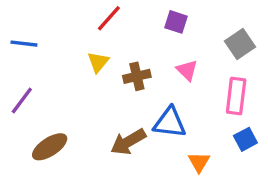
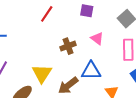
yellow triangle: (98, 62) -> (42, 73), moved, size x1.5

